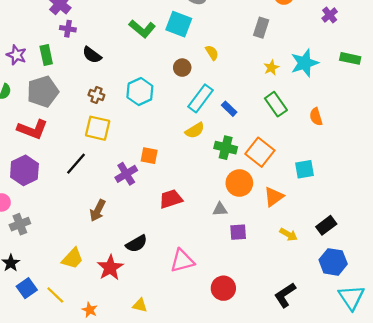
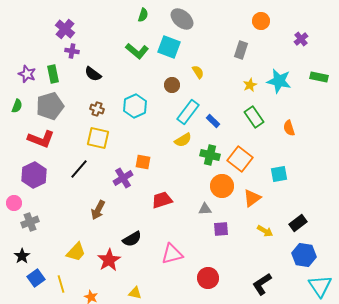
cyan star: (305, 63) -> (279, 81), turned 30
yellow line: (55, 295) -> (61, 284), turned 30

